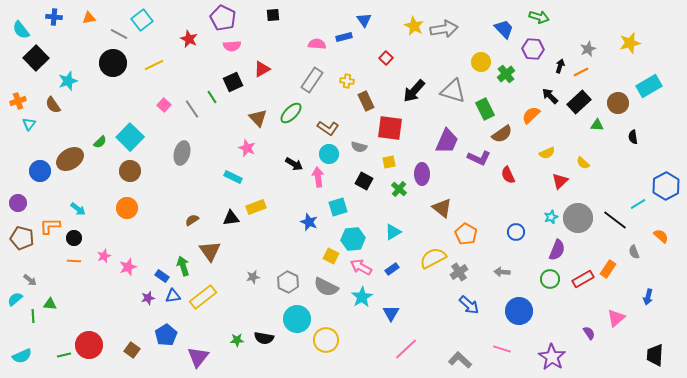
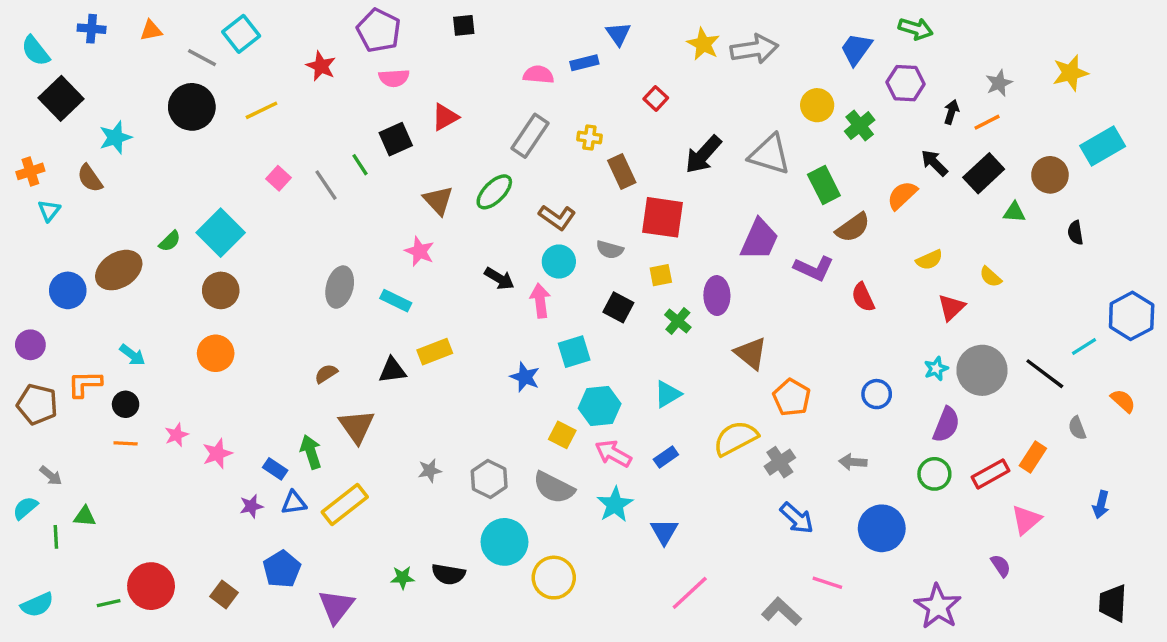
blue trapezoid: (504, 29) -> (856, 49), turned -100
gray ellipse: (182, 153) -> (340, 287), moved
pink triangle: (616, 318) -> (1026, 520), moved
pink line: (502, 349) -> (827, 583), moved

